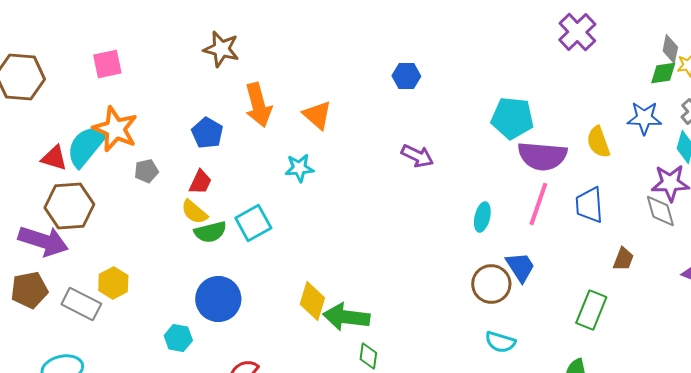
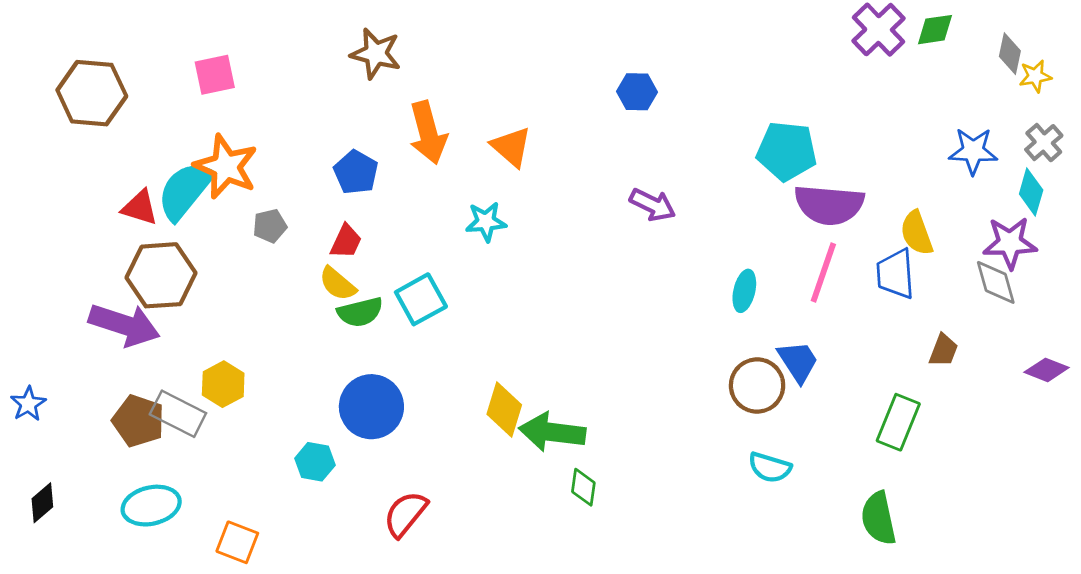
green diamond: (663, 73) -> (935, 30), moved
yellow semicircle: (598, 142) -> (917, 233), moved
brown pentagon: (29, 290) -> (138, 421), moved, turned 30

